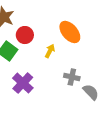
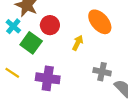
purple cross: (23, 83) -> (48, 78), turned -35

